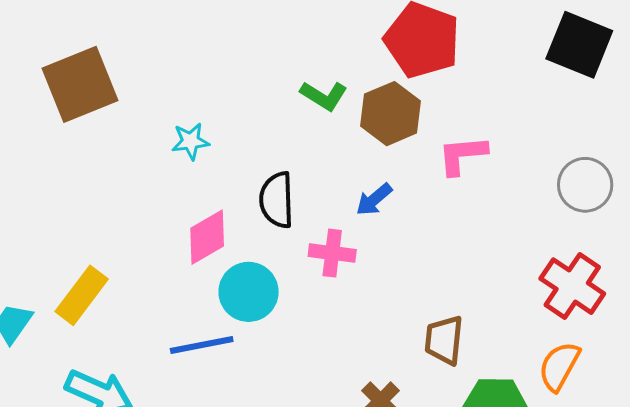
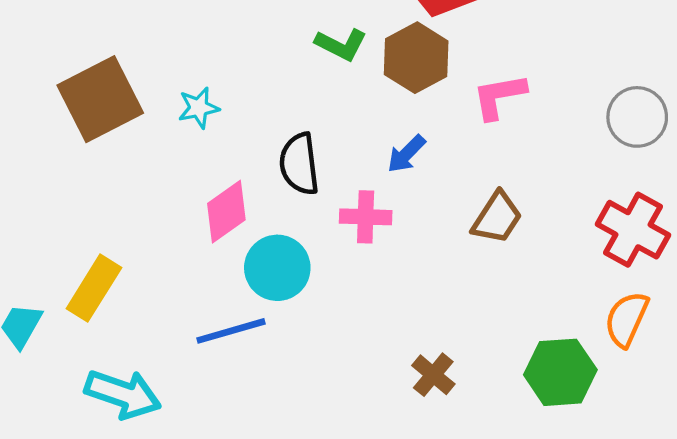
brown square: (80, 84) -> (100, 99), moved
brown trapezoid: (444, 340) -> (497, 218), moved, turned -148

